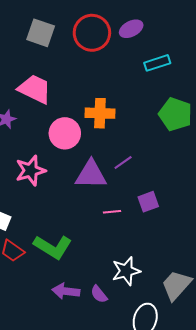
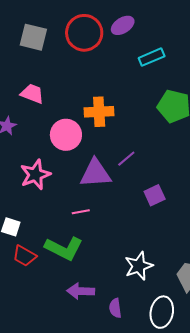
pink trapezoid: (35, 89) -> (32, 94), size x0.7
pink line: (112, 212) -> (81, 212), moved
purple semicircle: (99, 294) -> (115, 308), moved, turned 36

